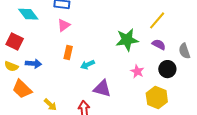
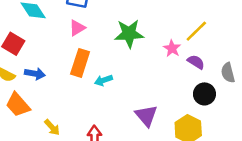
green star: (127, 40) -> (129, 34), moved
orange rectangle: (68, 52) -> (80, 63), size x1.5
pink star: (137, 71) -> (172, 48), moved
purple triangle: (102, 88) -> (146, 116), moved, turned 30

